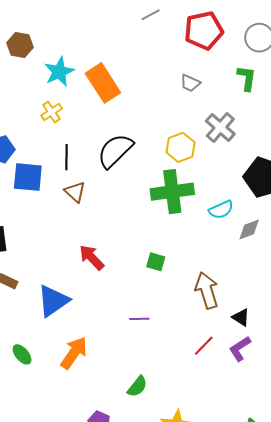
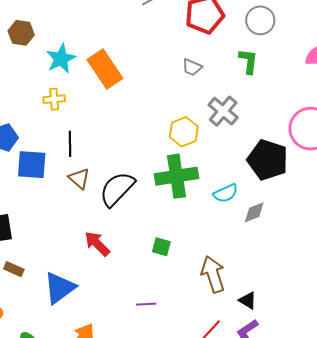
yellow cross: (52, 112) -> (54, 99), turned 30
black semicircle: (115, 151) -> (117, 189), moved

